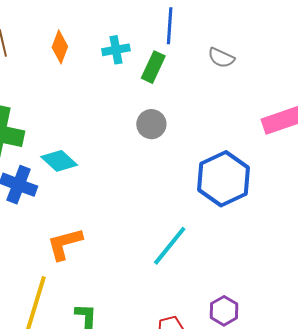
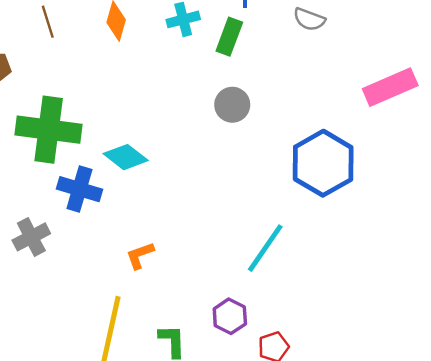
orange L-shape: (65, 244) -> (140, 255), size x0.7
purple hexagon: (224, 311) -> (230, 316), moved

